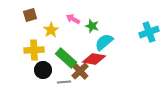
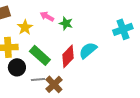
cyan semicircle: (104, 42) -> (88, 50), moved
red diamond: (94, 59) -> (68, 56), turned -55
brown cross: (80, 71) -> (54, 84), moved

